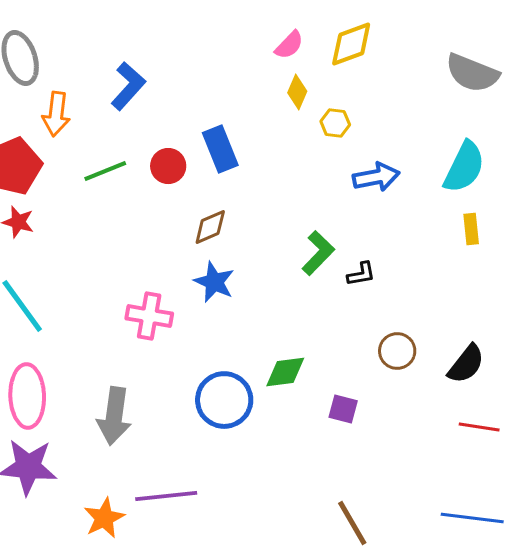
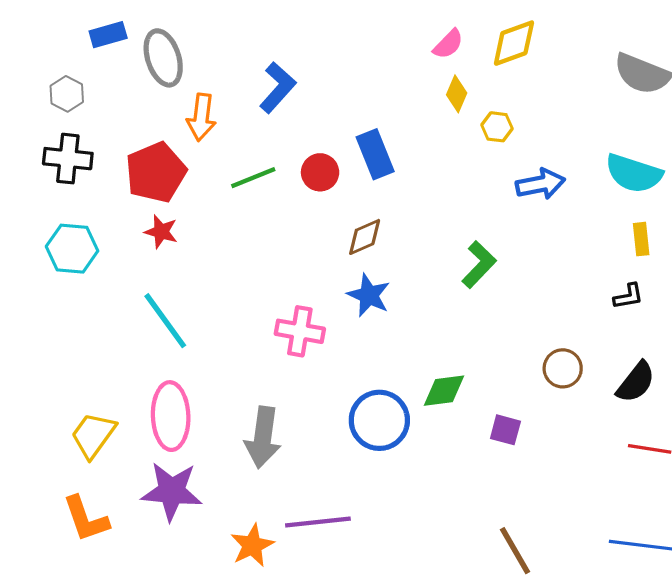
cyan semicircle: (464, 167) -> (634, 173), turned 82
black L-shape: (361, 274) -> (628, 296), moved

